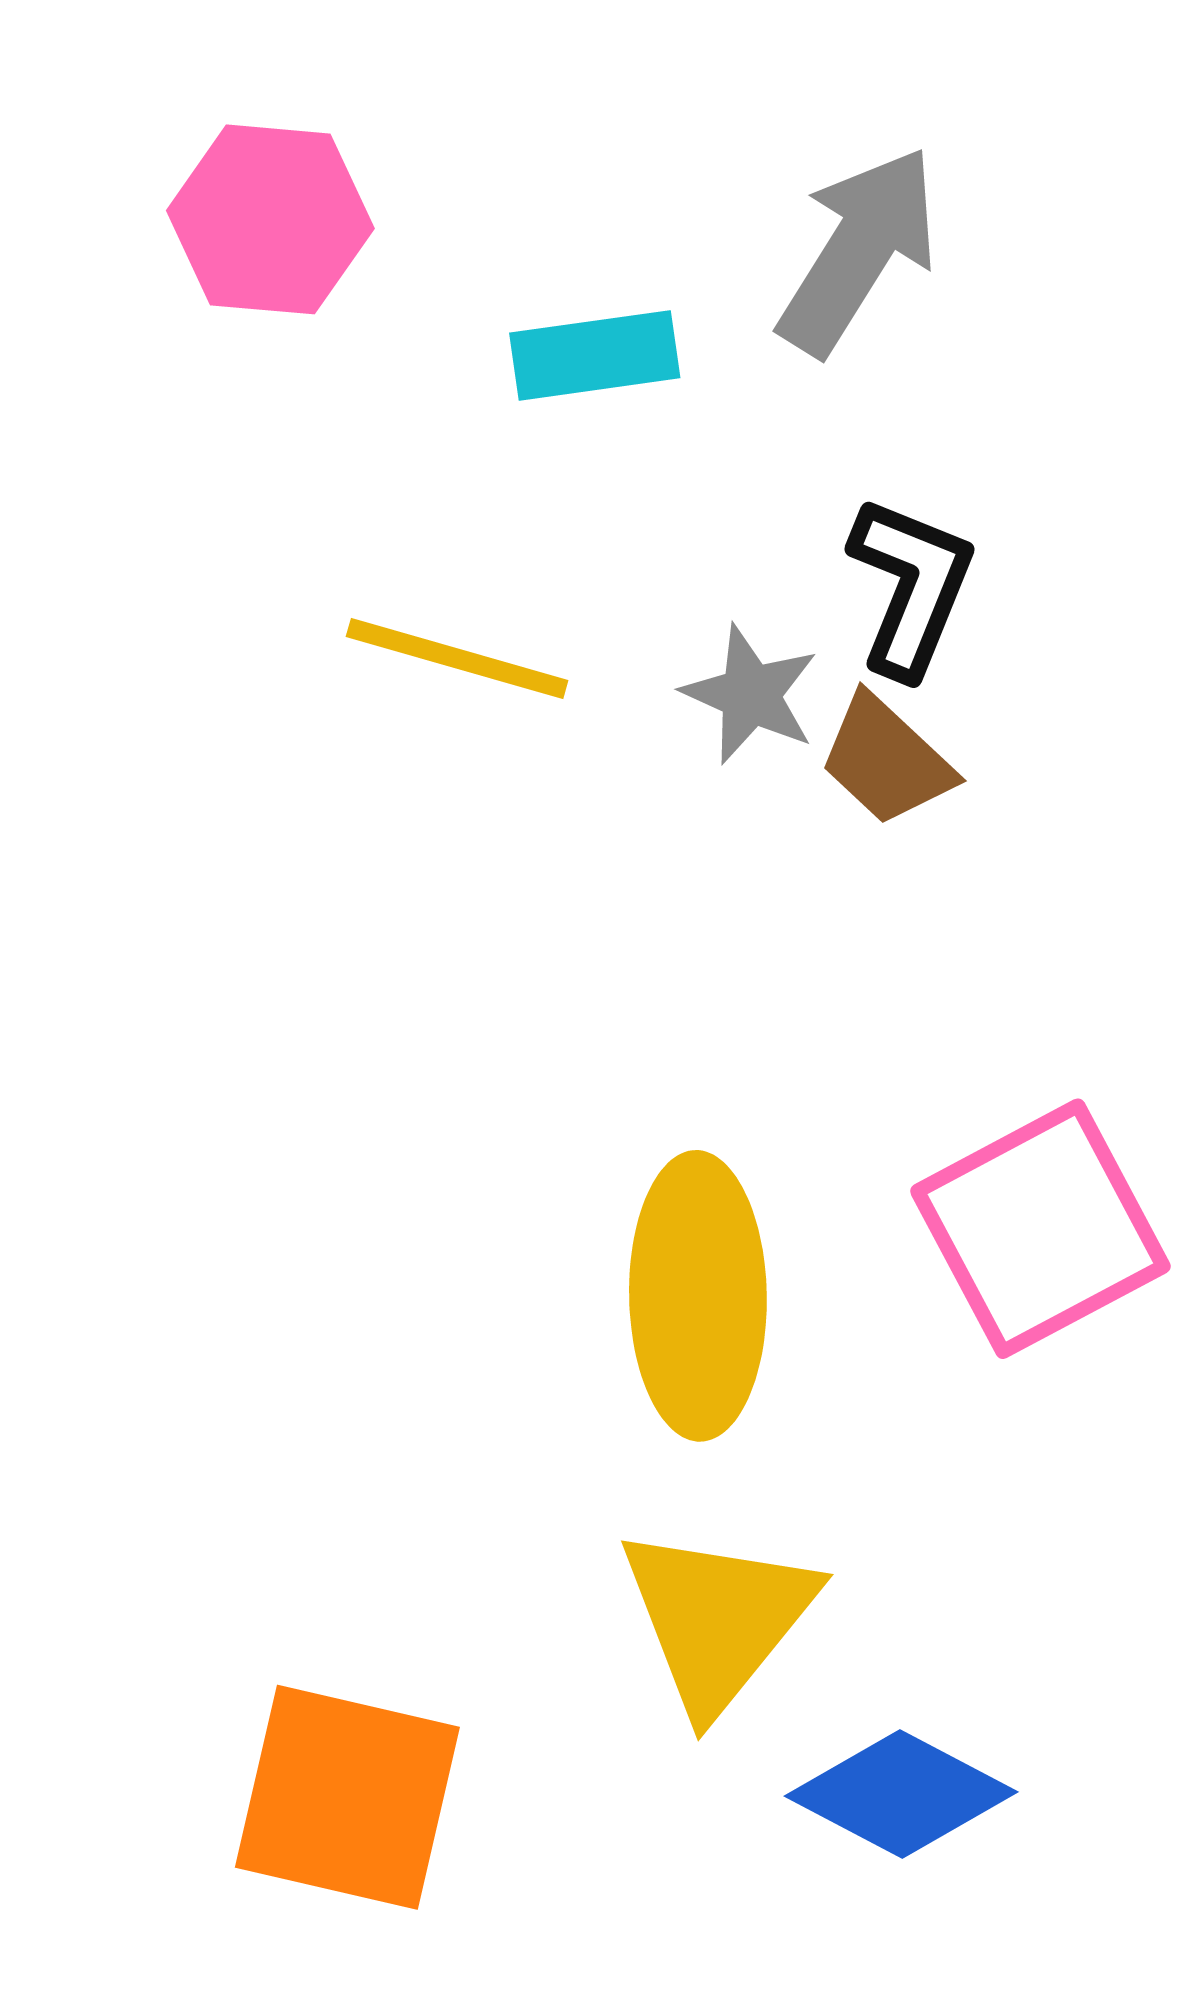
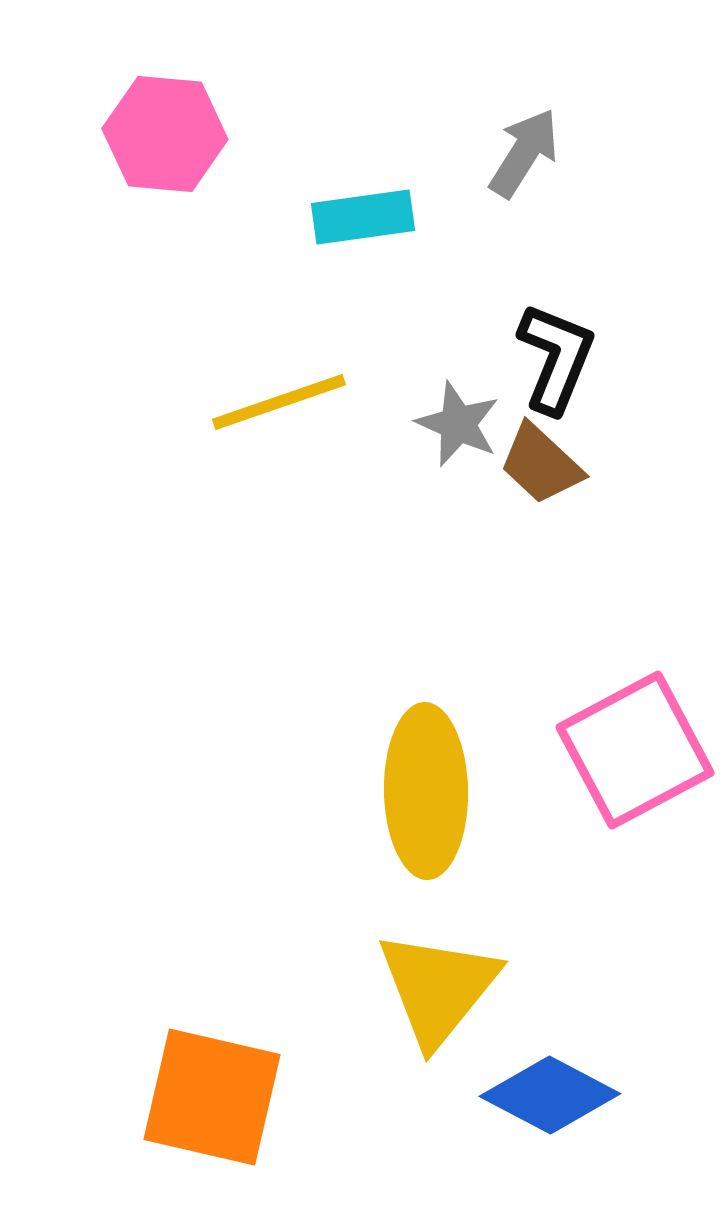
gray arrow: (859, 251) -> (524, 153), size x0.7
yellow line: (457, 659) -> (279, 402), turned -35

